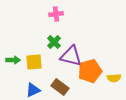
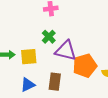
brown rectangle: (60, 87) -> (55, 82), turned 60

